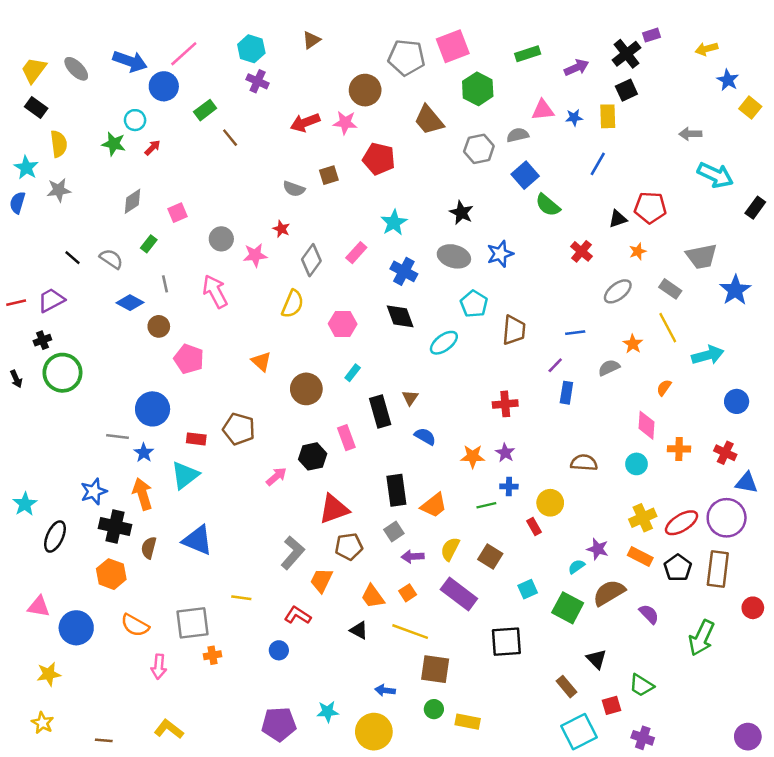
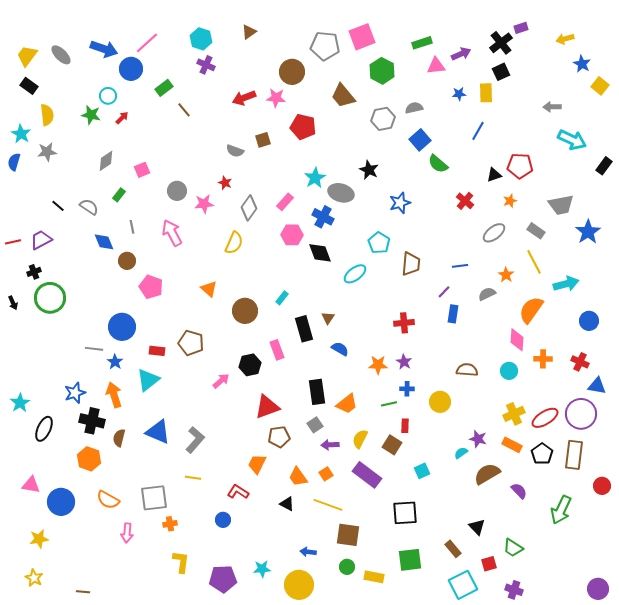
pink triangle: (543, 110) -> (436, 66), moved
gray ellipse: (454, 256) -> (341, 193), moved
blue diamond: (130, 303) -> (104, 242), turned 40
pink hexagon: (343, 324) -> (292, 235), moved
orange semicircle: (664, 388) -> (531, 310), size x2.0
red rectangle: (534, 527) -> (405, 426), moved, turned 32
gray L-shape: (293, 553) -> (195, 440), moved
green square: (568, 608) -> (410, 560), moved, turned -35
yellow L-shape: (169, 729) -> (181, 562), moved, turned 60

